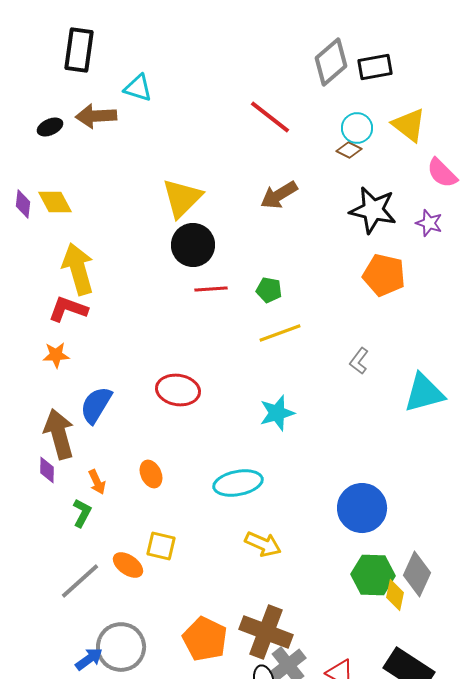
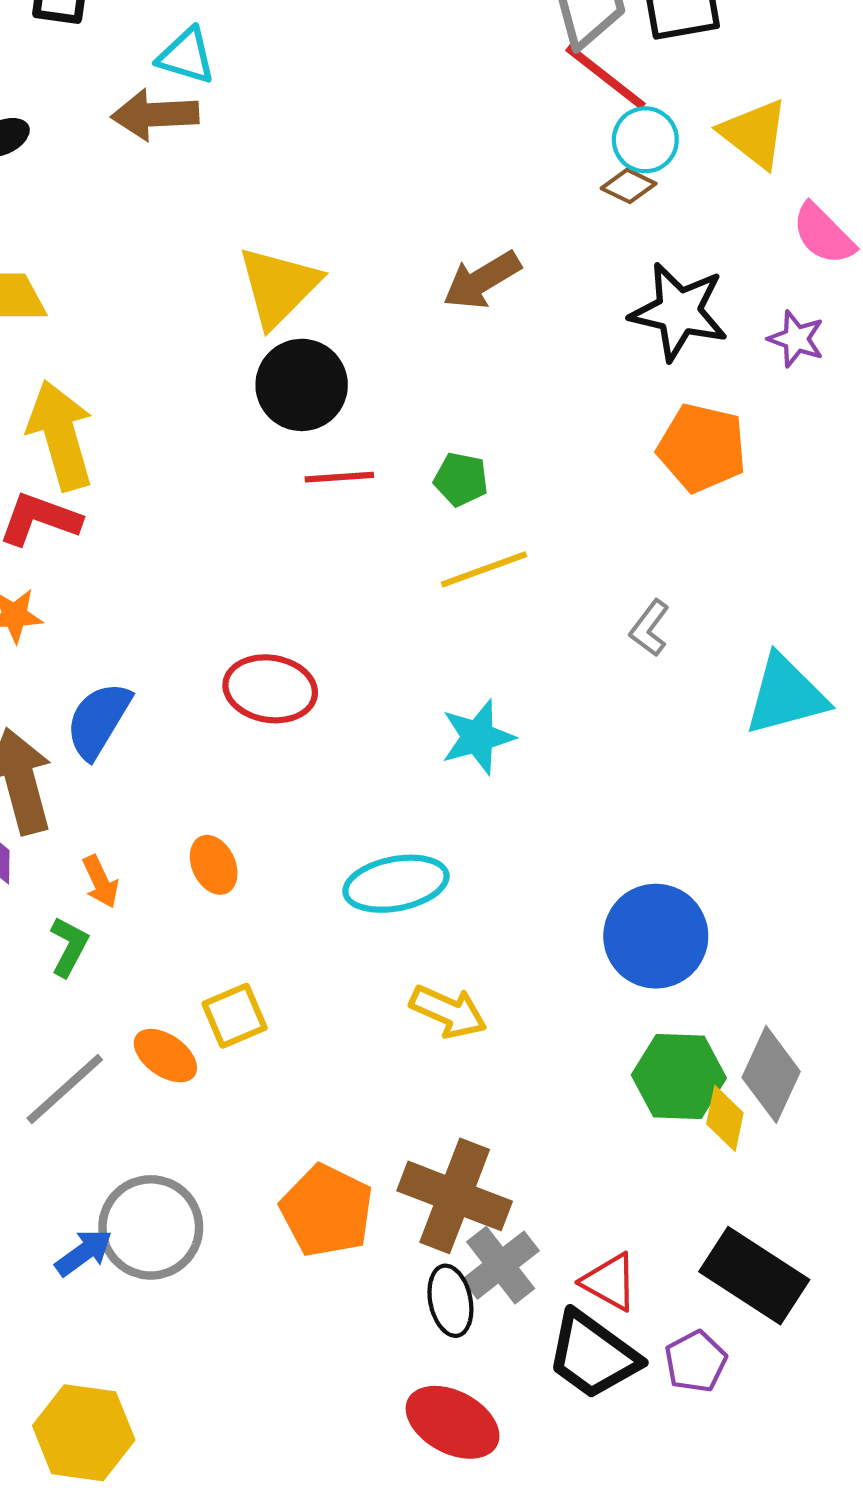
brown arrow: (96, 116) -> (155, 115), moved
red line: (270, 117) -> (605, 77), moved
yellow square: (161, 546) -> (235, 1016), turned -36

